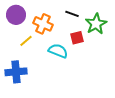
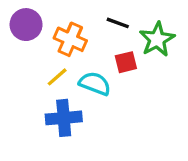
yellow line: (26, 41) -> (57, 77), moved
blue cross: (16, 72) -> (64, 118), moved

